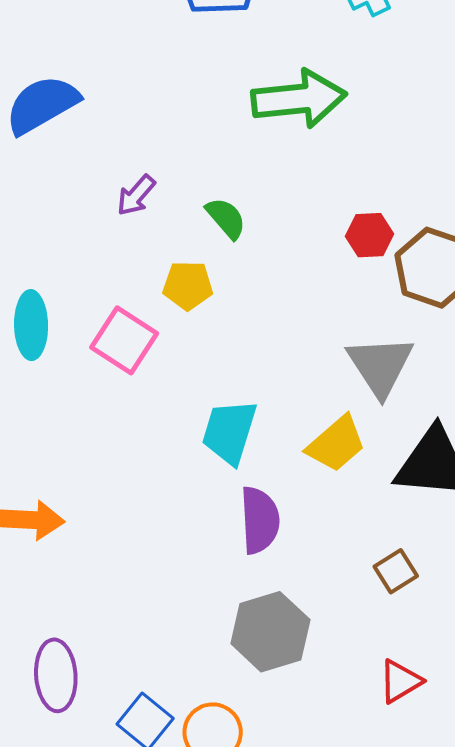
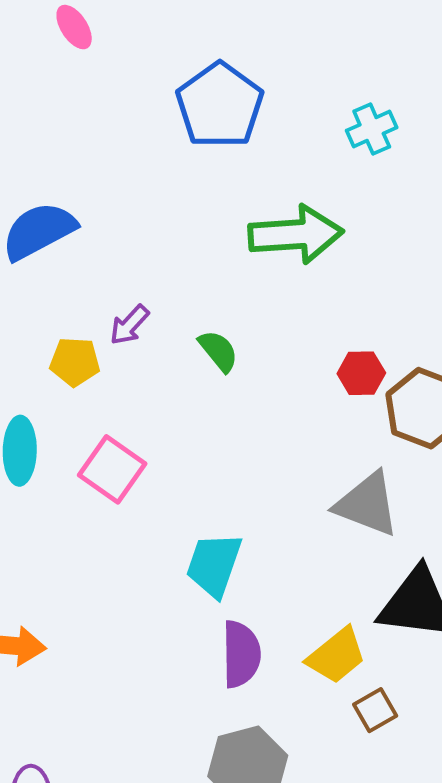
yellow pentagon: (188, 285) -> (75, 362), moved
gray triangle: (380, 366) -> (367, 504), turned -38
yellow trapezoid: (336, 444) -> (336, 656), moved

